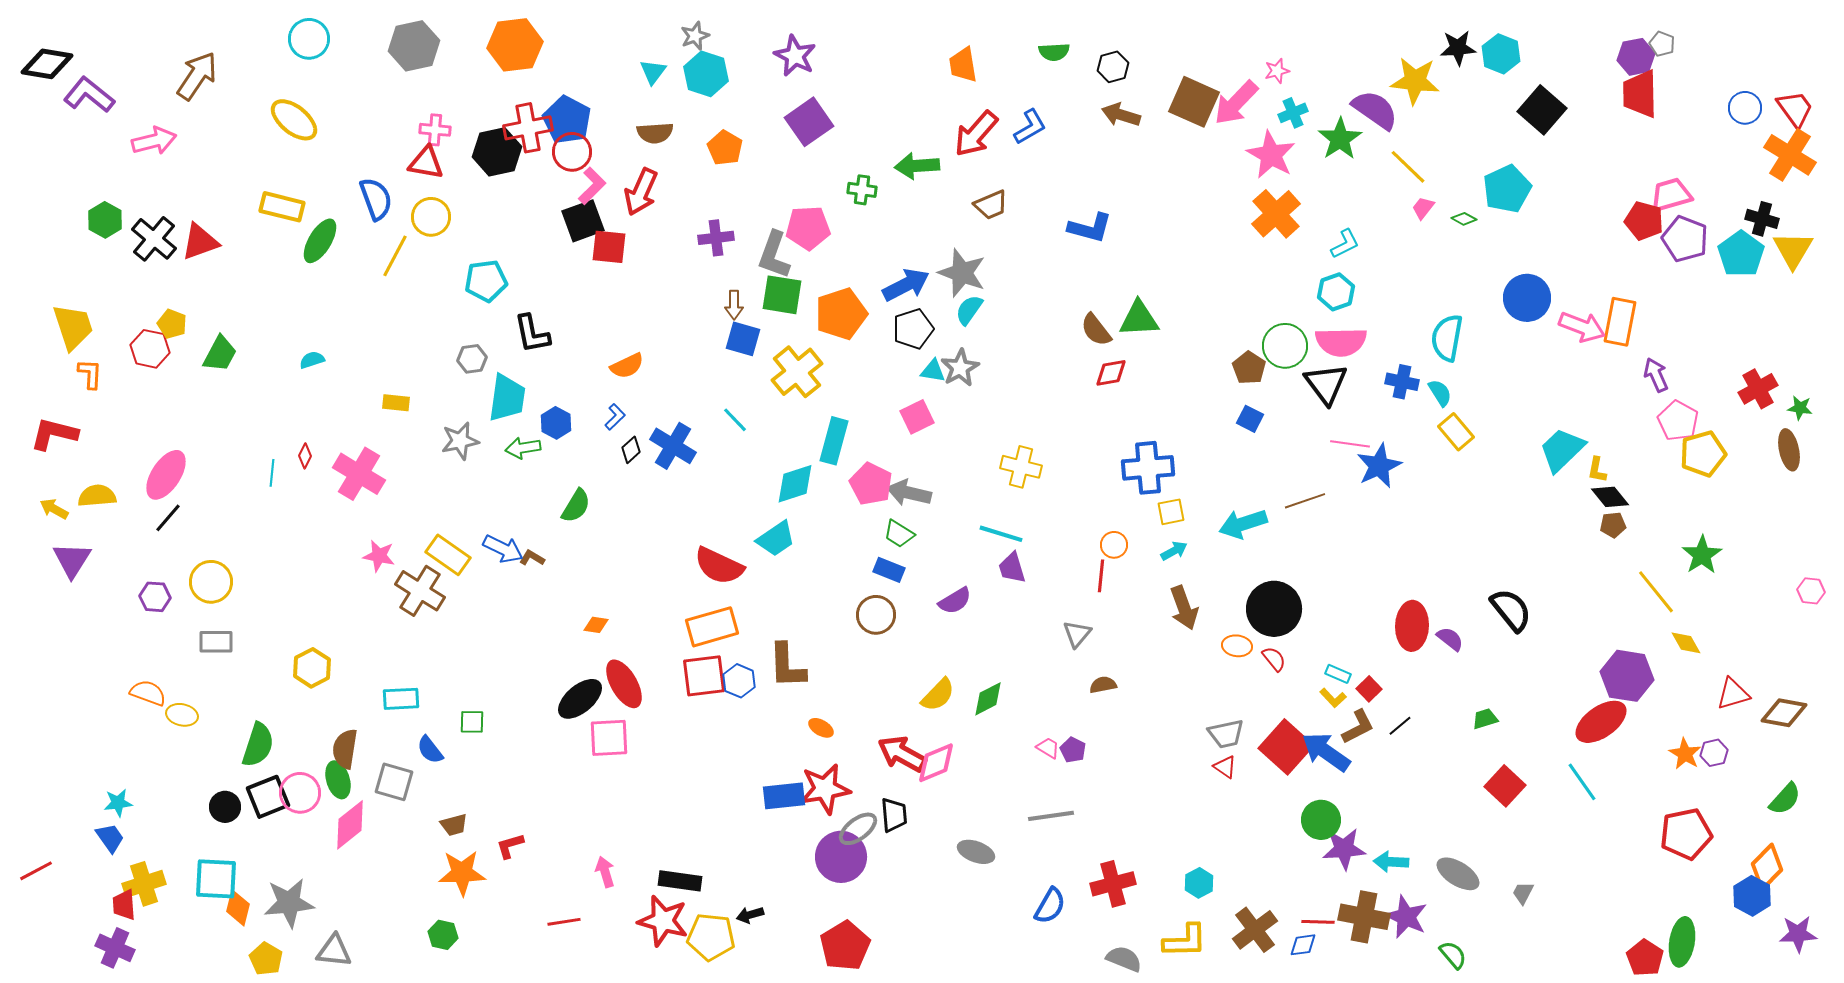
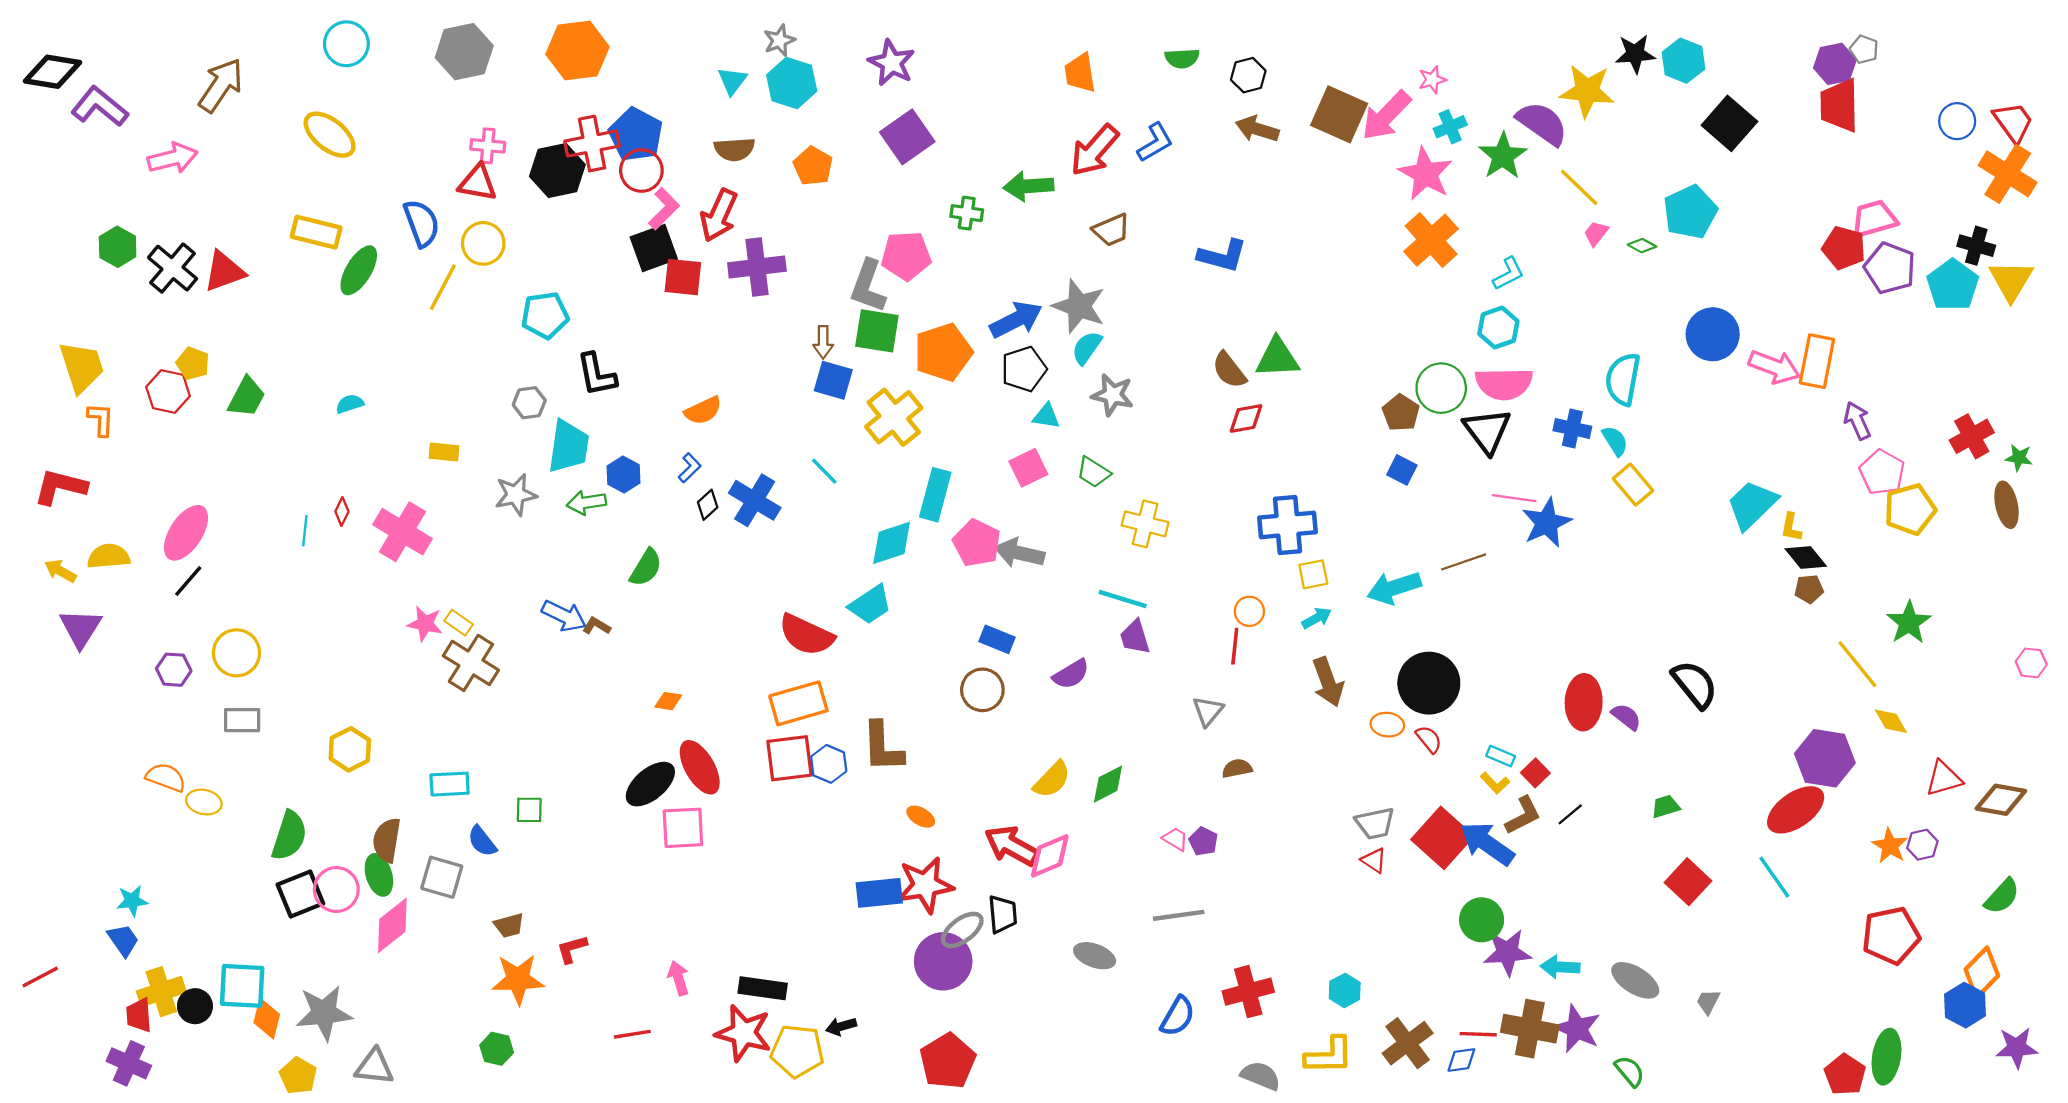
purple cross: (716, 238) -> (757, 267), moved, size x1.4
gray star: (960, 368) -> (1113, 395), moved, turned -30
green trapezoid: (899, 534) -> (1093, 472), moved
yellow rectangle: (448, 555) -> (459, 623), moved, size x0.6
black circle: (225, 807) -> (195, 1006), moved

